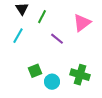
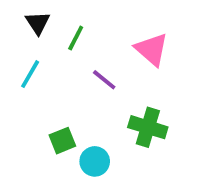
pink triangle: (82, 23) -> (152, 49), turned -42
green cross: (80, 75) -> (148, 127), moved

